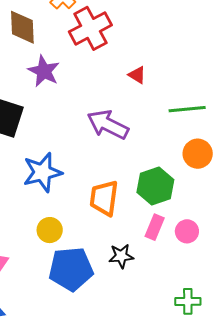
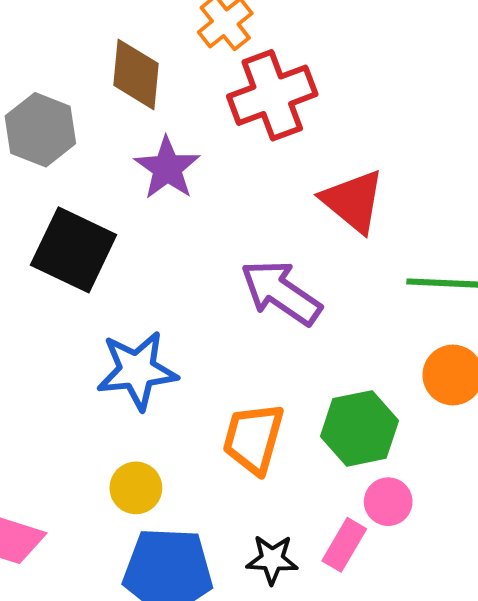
red triangle: (137, 75) -> (353, 201), size x1.8
pink rectangle: (155, 227) -> (344, 545), moved
pink circle: (187, 231) -> (388, 502), moved

